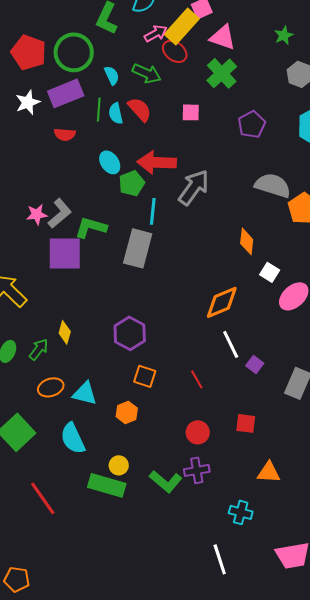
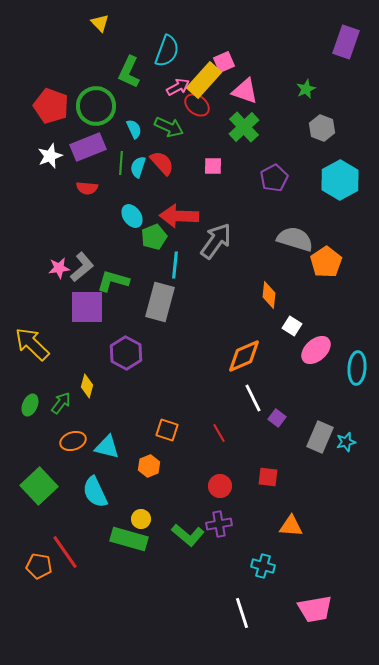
cyan semicircle: (116, 113) -> (138, 167), turned 30
purple hexagon: (130, 333) -> (126, 353), moved
orange pentagon: (17, 579) -> (39, 566), moved

